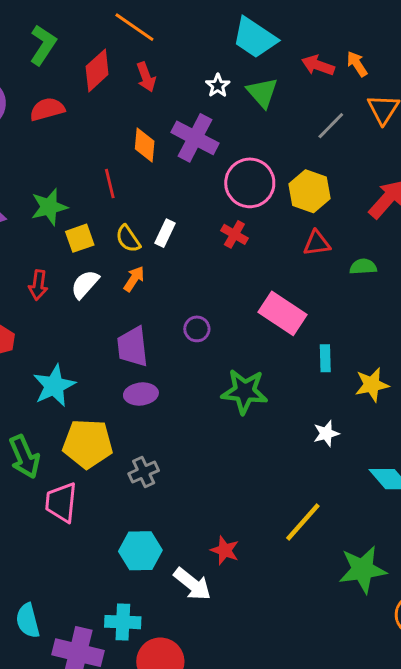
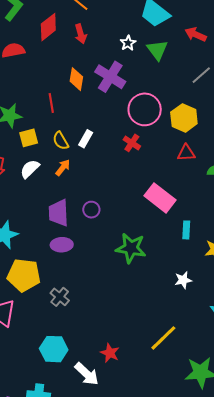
purple circle: (197, 329) -> (91, 210), moved
gray cross: (144, 472) -> (60, 297), turned -30

